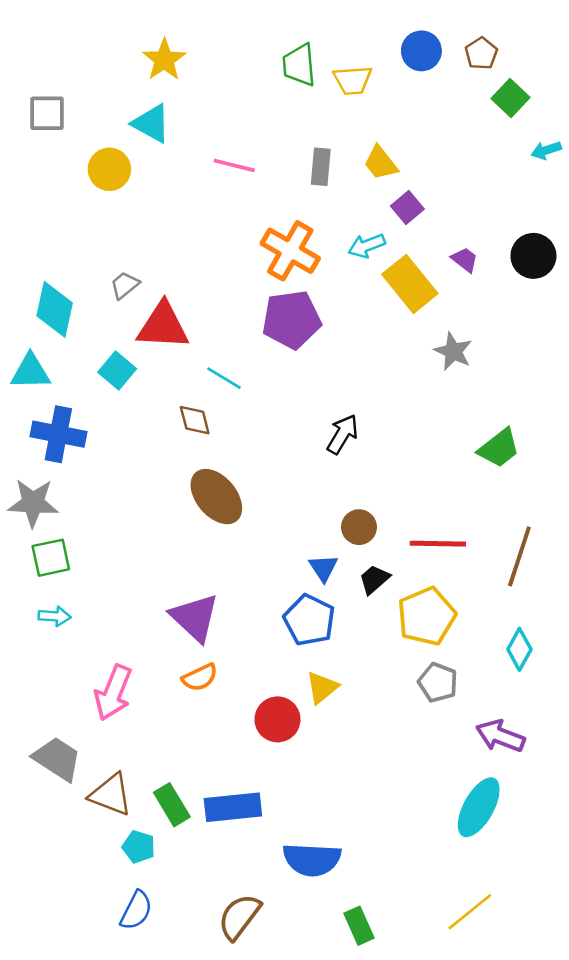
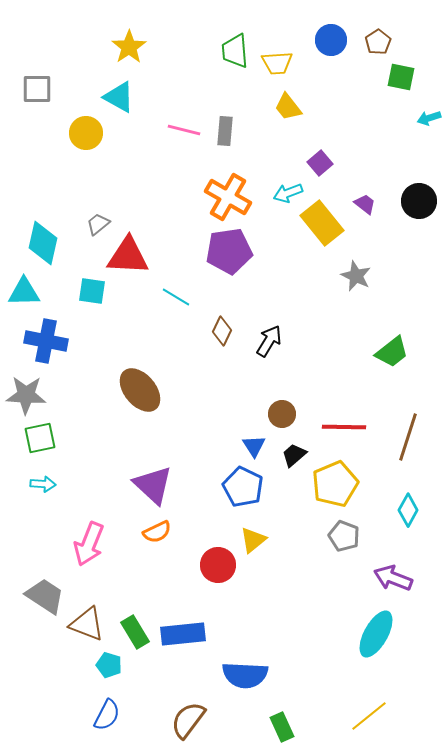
green square: (511, 98) -> (401, 77), turned -32
yellow trapezoid: (381, 163) -> (288, 107), moved
gray rectangle: (321, 167) -> (225, 131), moved
cyan square: (117, 370) -> (92, 291), turned -32
brown diamond: (195, 420) -> (222, 331), moved, turned 40
brown ellipse: (216, 497) -> (140, 390), moved

